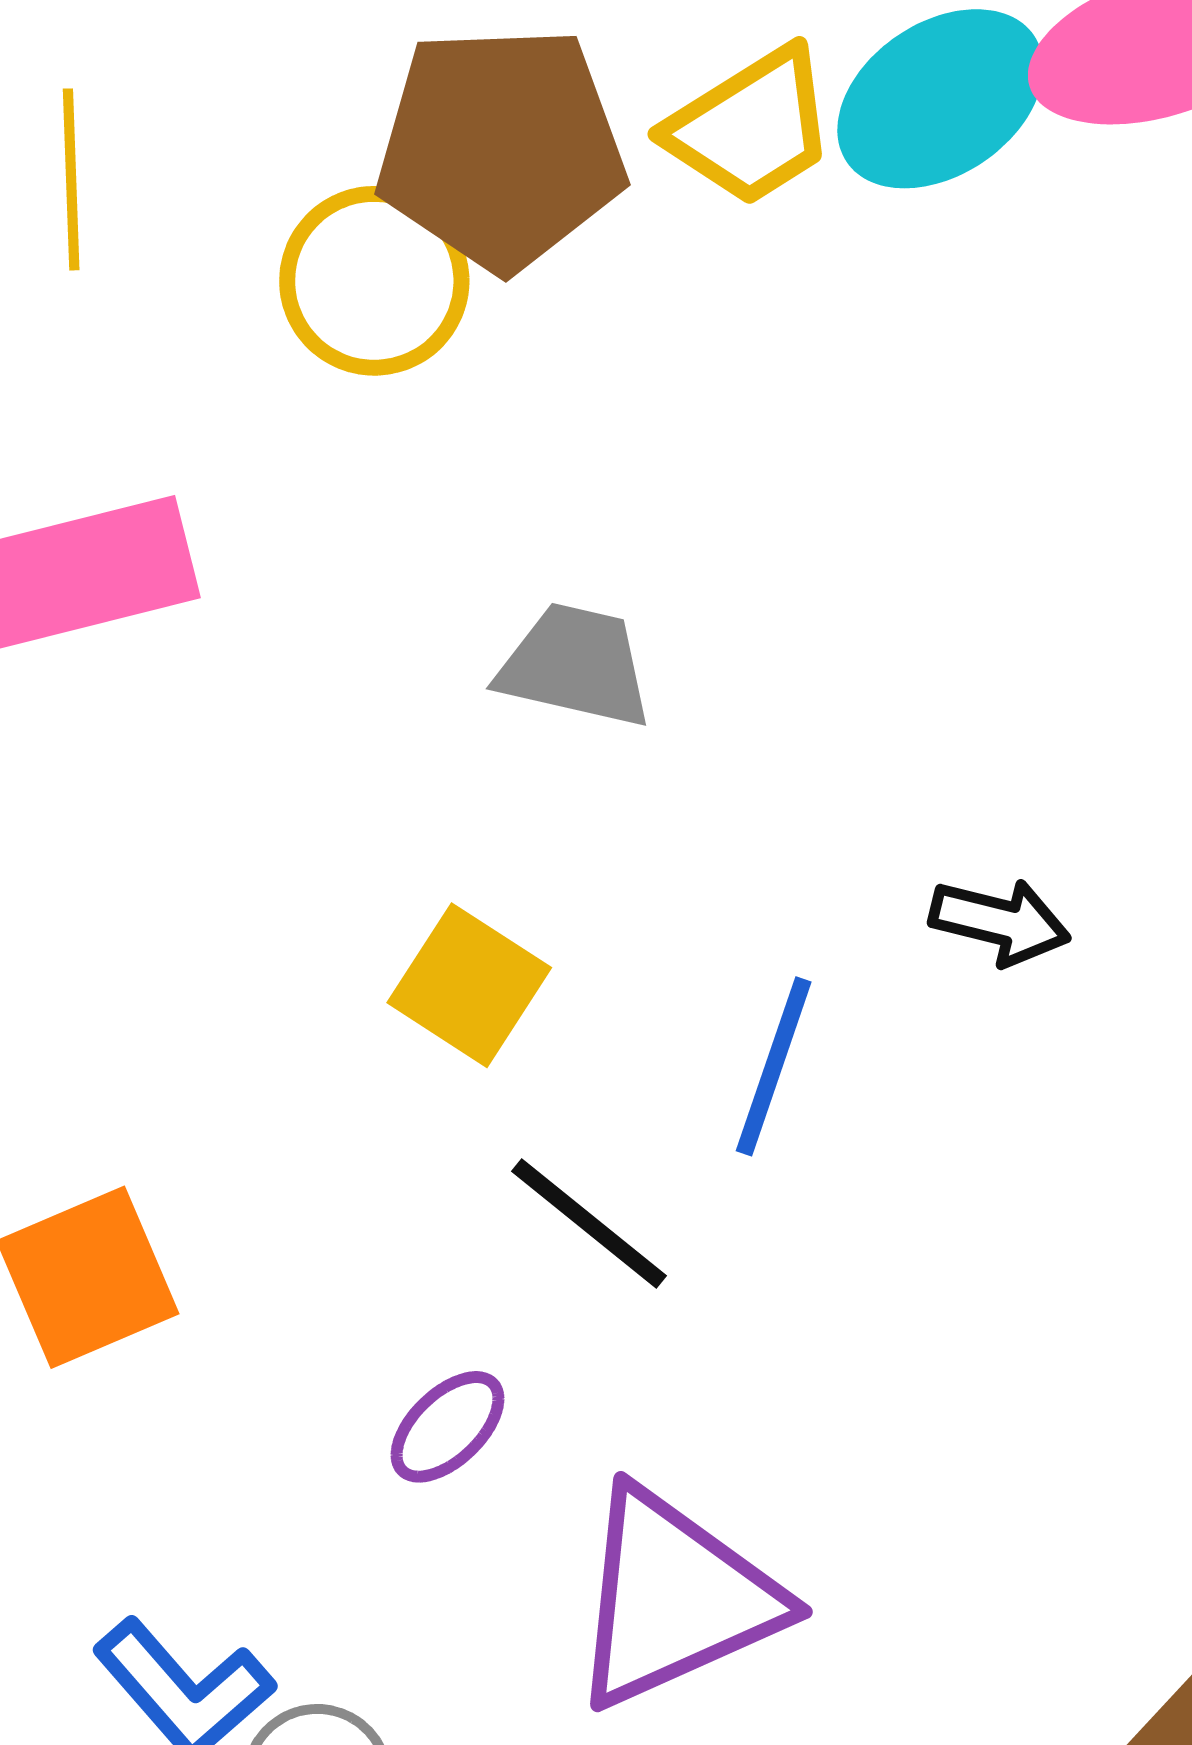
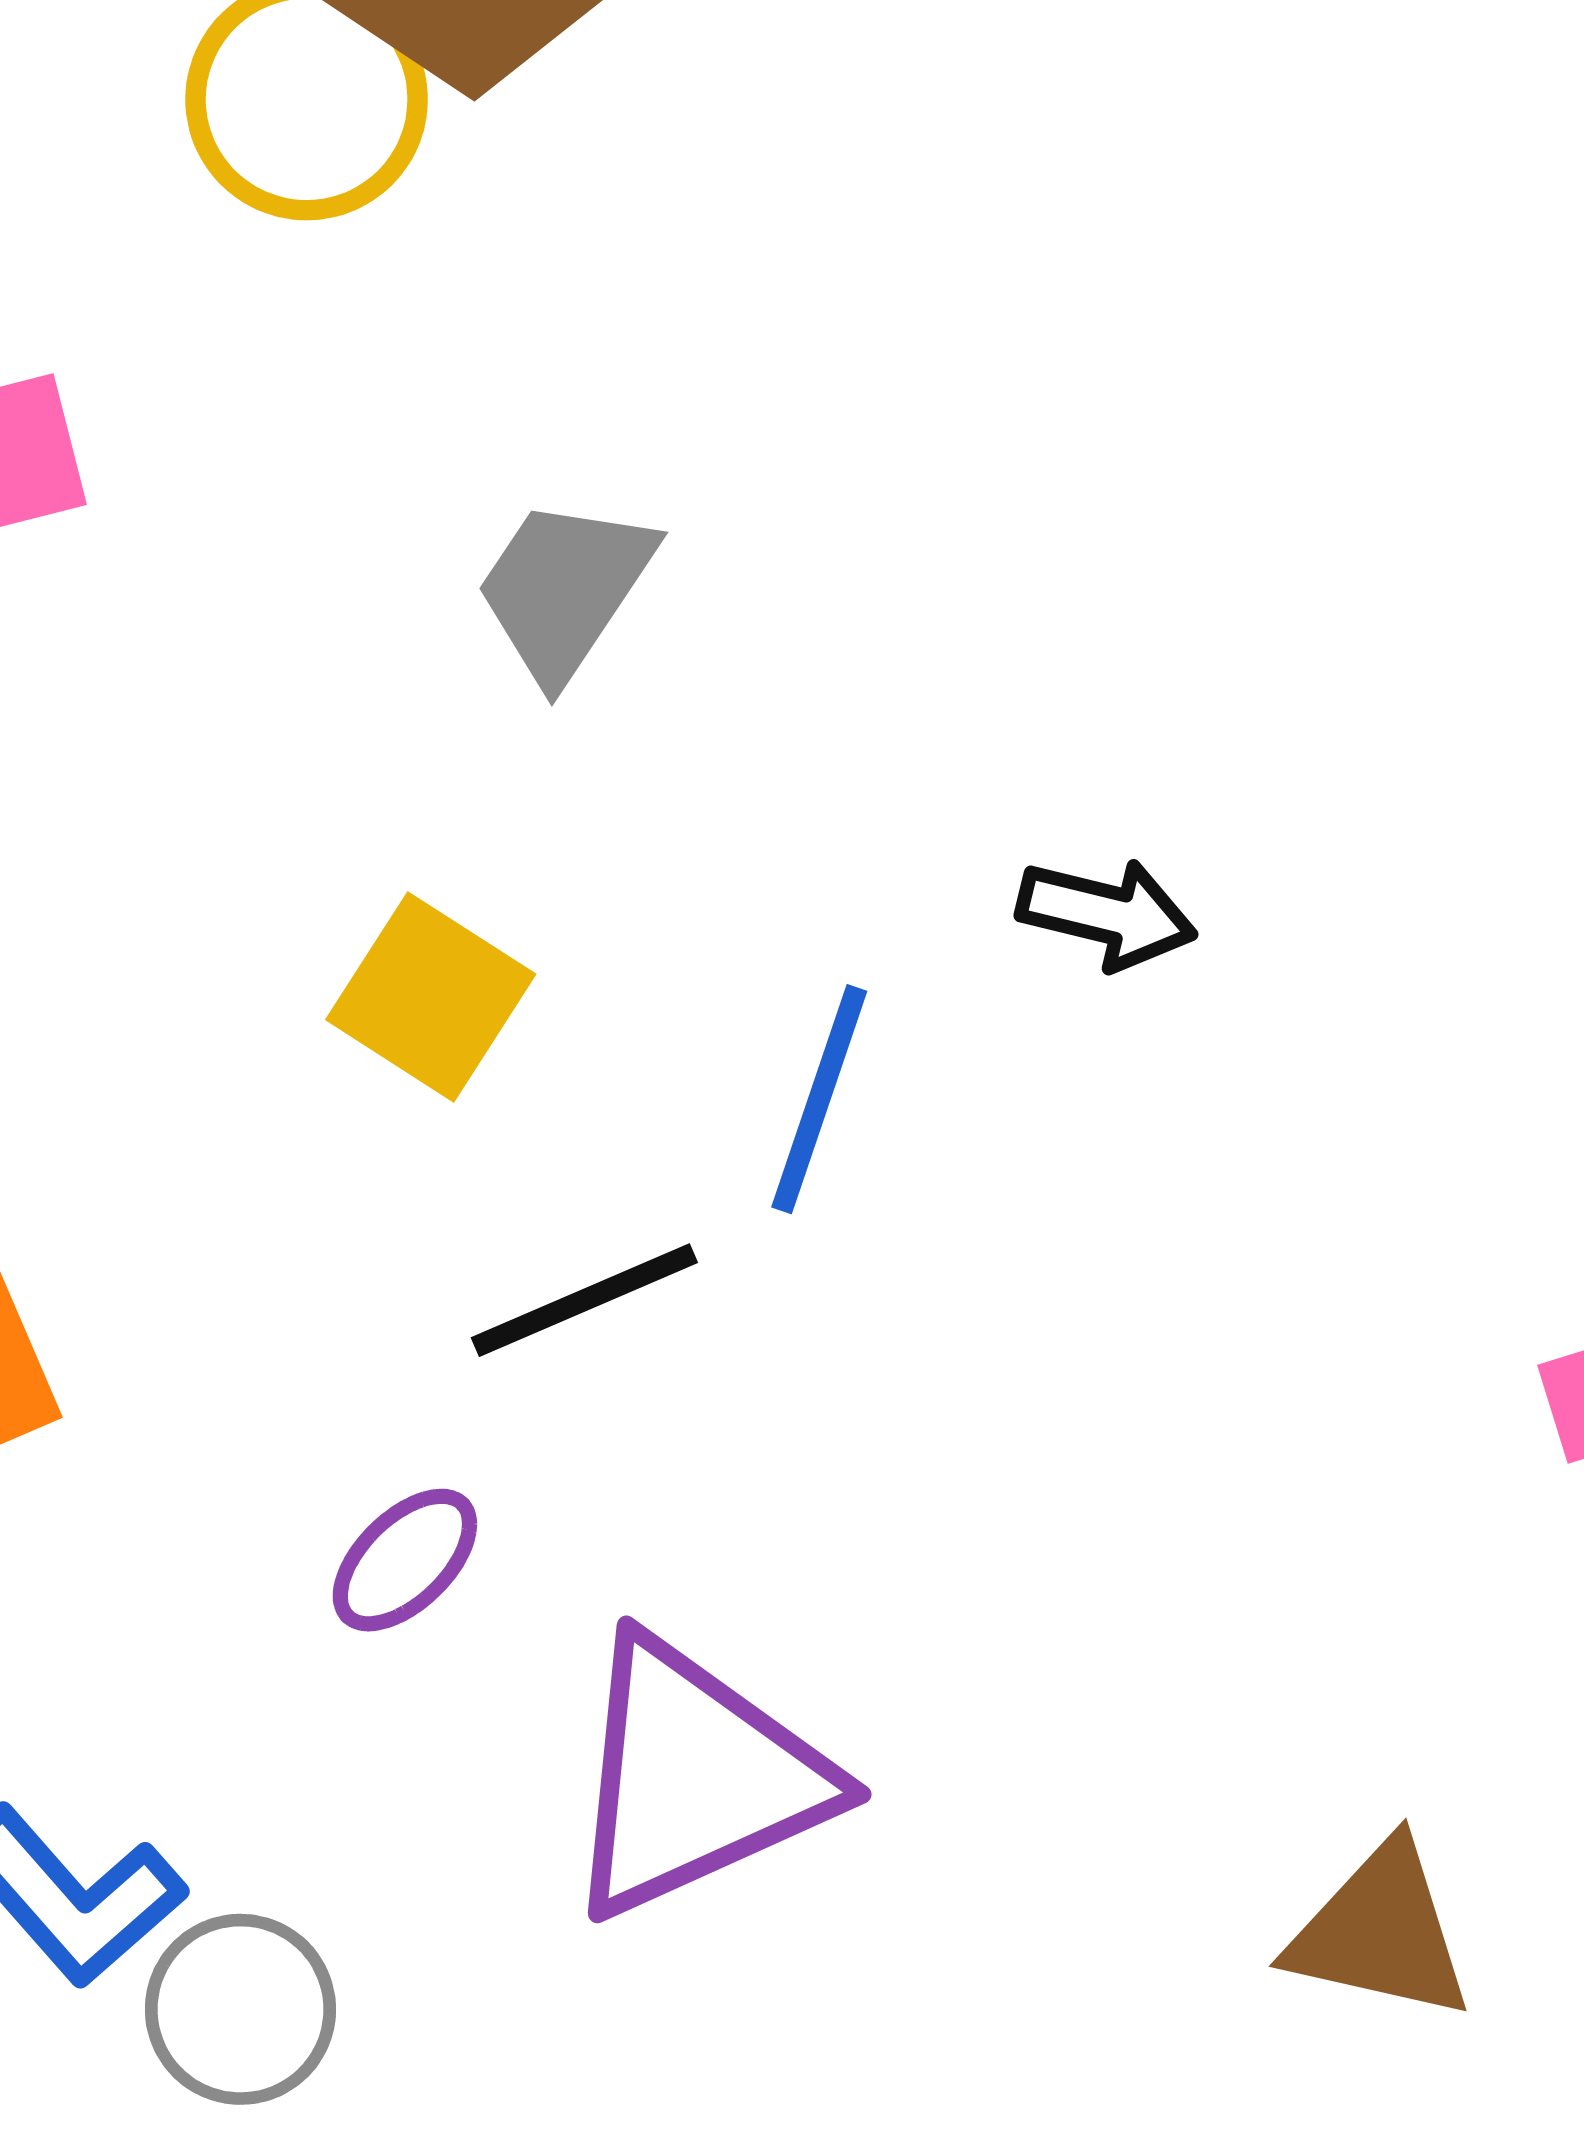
gray trapezoid: (575, 665) -> (564, 589), turned -69
black line: (589, 1223) -> (584, 1300), turned -62

